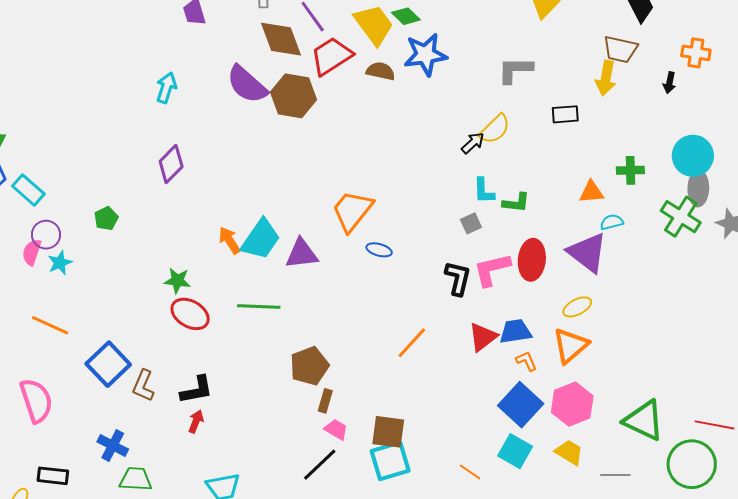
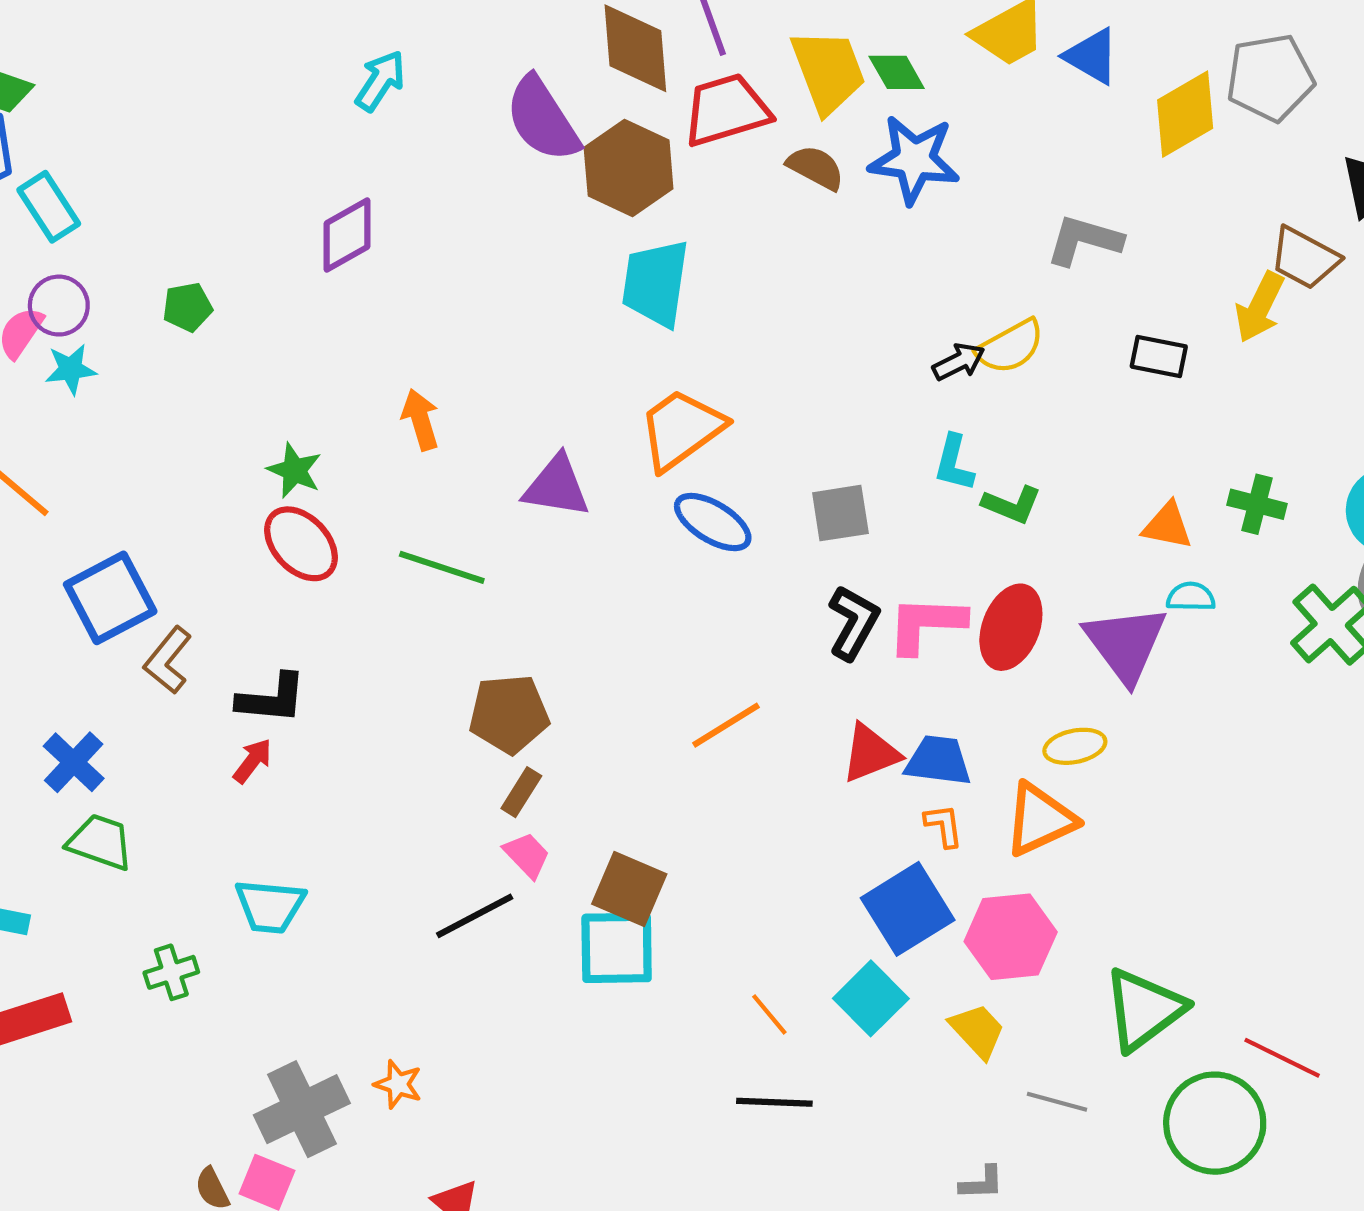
gray square: (471, 223) -> (840, 513), moved, size x1.4
cyan trapezoid: (261, 239) -> (656, 283), moved, turned 138
blue ellipse: (379, 250) -> (713, 522), size x1.5
green triangle: (644, 420) -> (1144, 1009), turned 42

